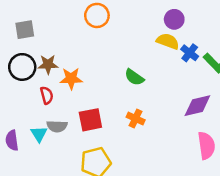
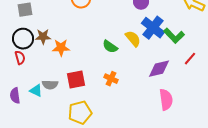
yellow semicircle: (168, 41) -> (133, 39), moved, turned 30
blue cross: (190, 53) -> (153, 28), size x1.6
red semicircle: (47, 95) -> (20, 58), moved
cyan triangle: (39, 134) -> (36, 91), turned -32

